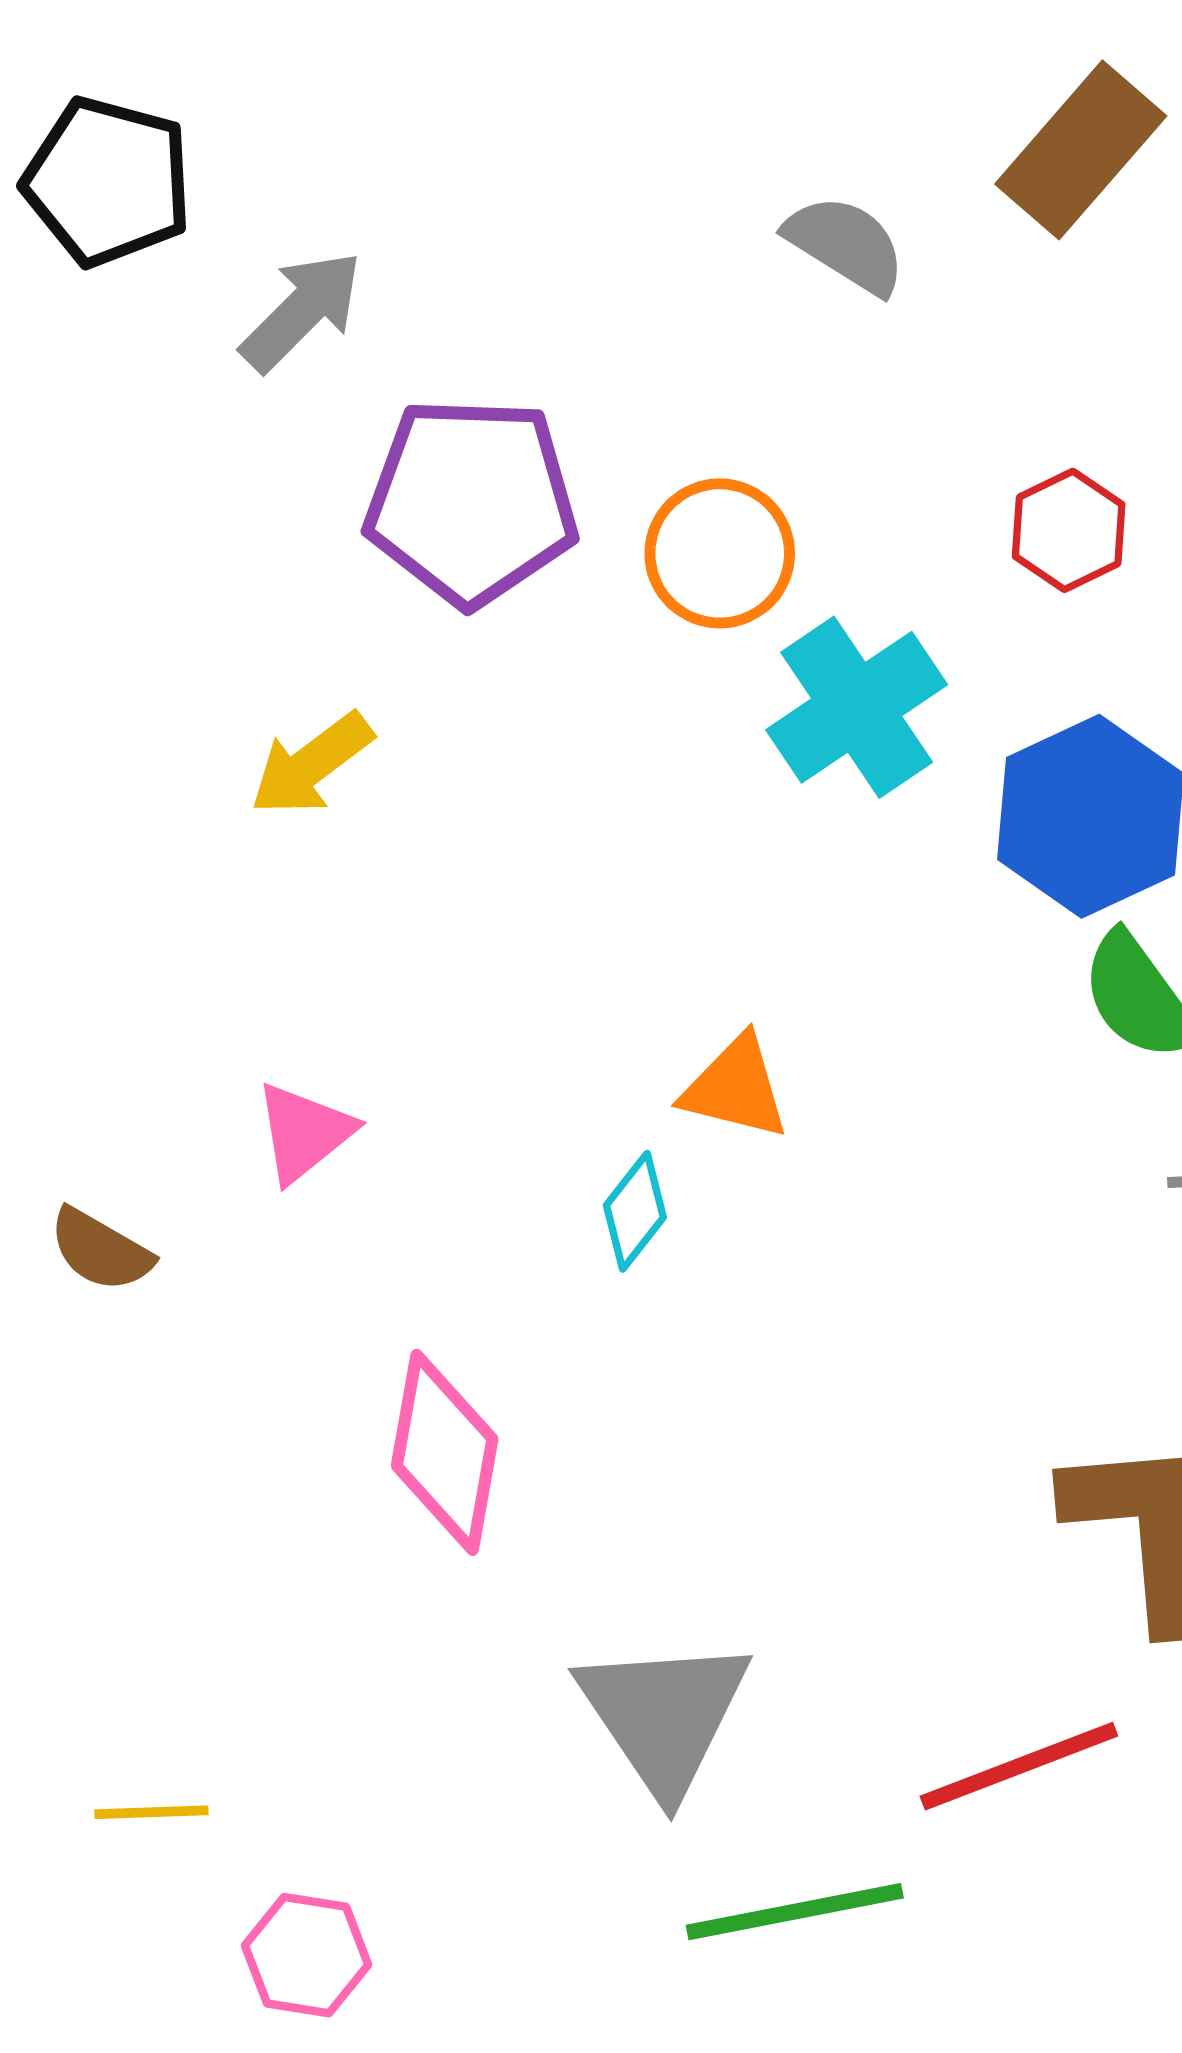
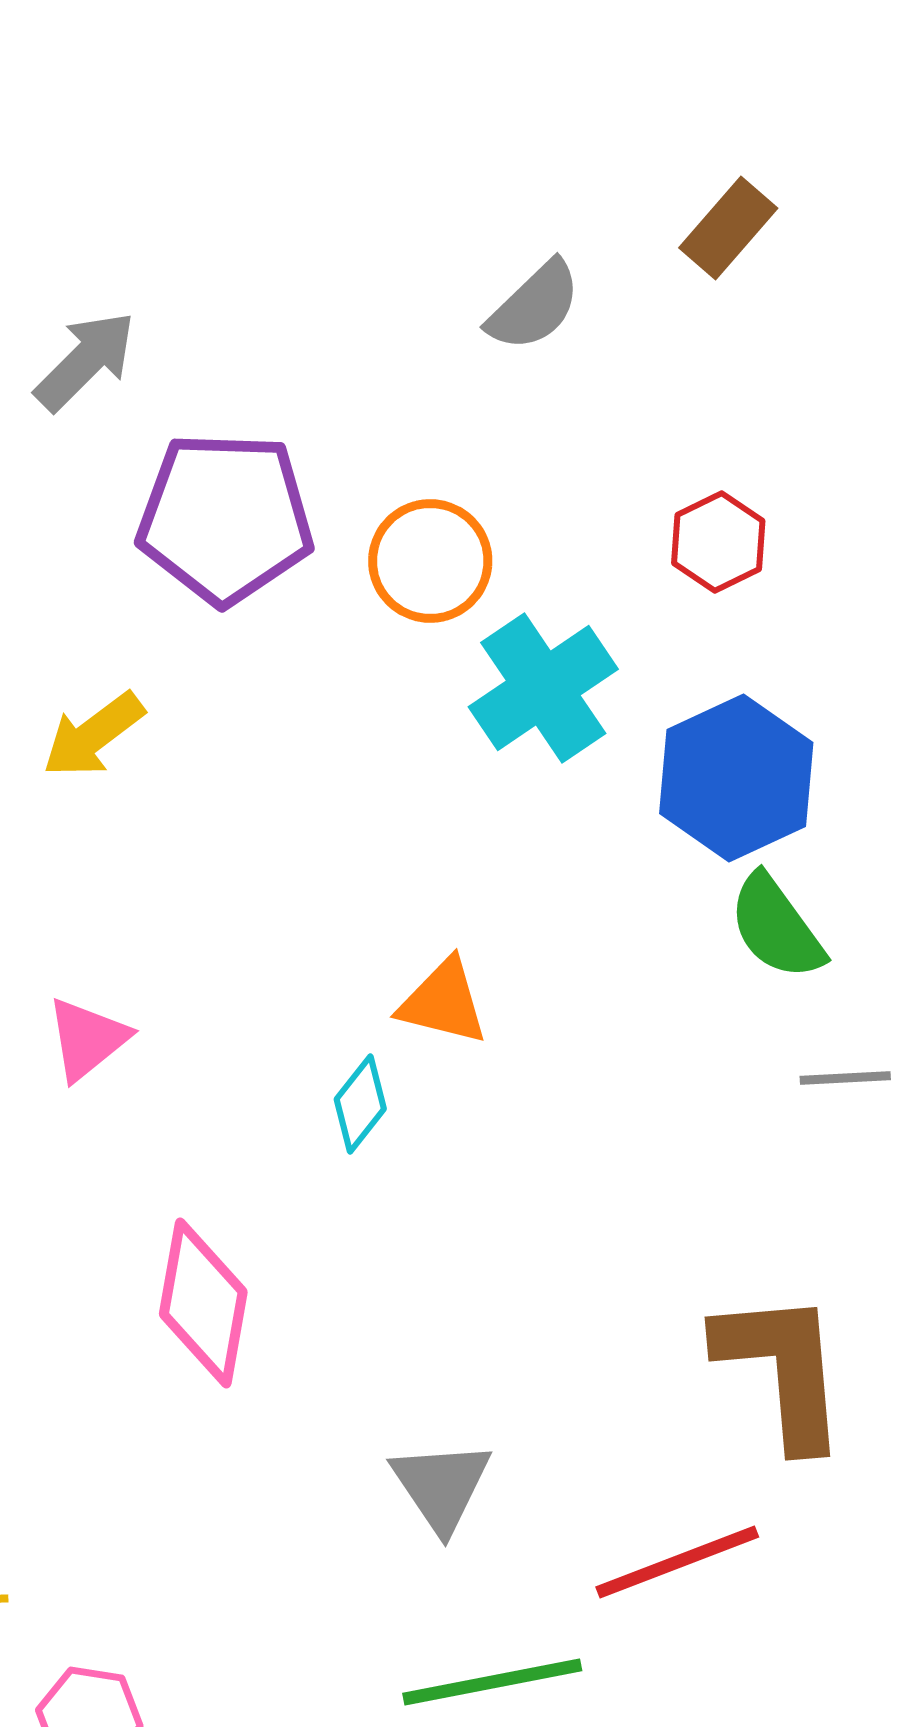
brown rectangle: (1081, 150) -> (728, 228), size x0.7
gray semicircle: (846, 244) -> (534, 306), turned 104
gray triangle: (664, 1715) -> (441, 1486), moved, size x0.7

